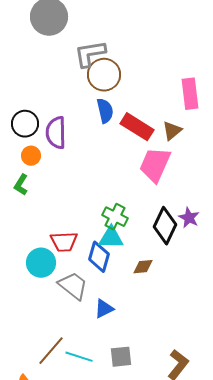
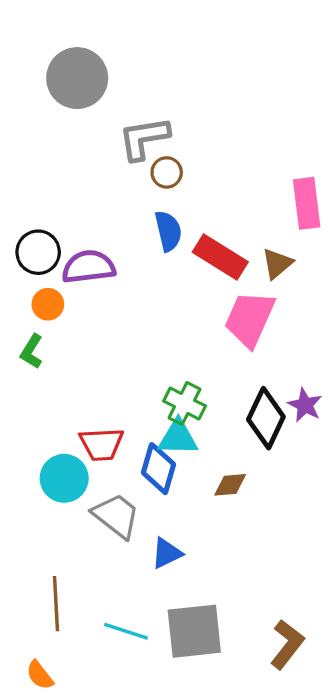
brown circle: (104, 75) -> (167, 172), size x0.6
purple semicircle: (56, 133) -> (89, 267), turned 84
brown line: (51, 351) -> (56, 604), moved, turned -44
gray square: (121, 357) -> (194, 631), size x1.6

